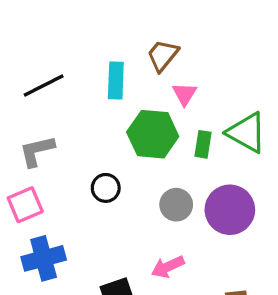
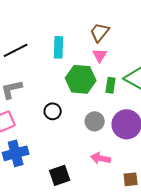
brown trapezoid: (163, 55) -> (100, 32), moved
pink arrow: (168, 267) -> (101, 158), moved, turned 36

